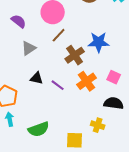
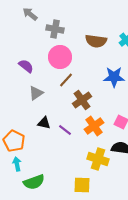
blue star: (99, 42) -> (114, 77), moved
yellow cross: (98, 125) -> (98, 159), moved, size x1.5
green semicircle: (39, 129) -> (34, 182), moved

